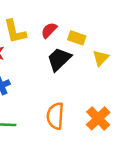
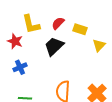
black trapezoid: (59, 59) -> (54, 46), moved

